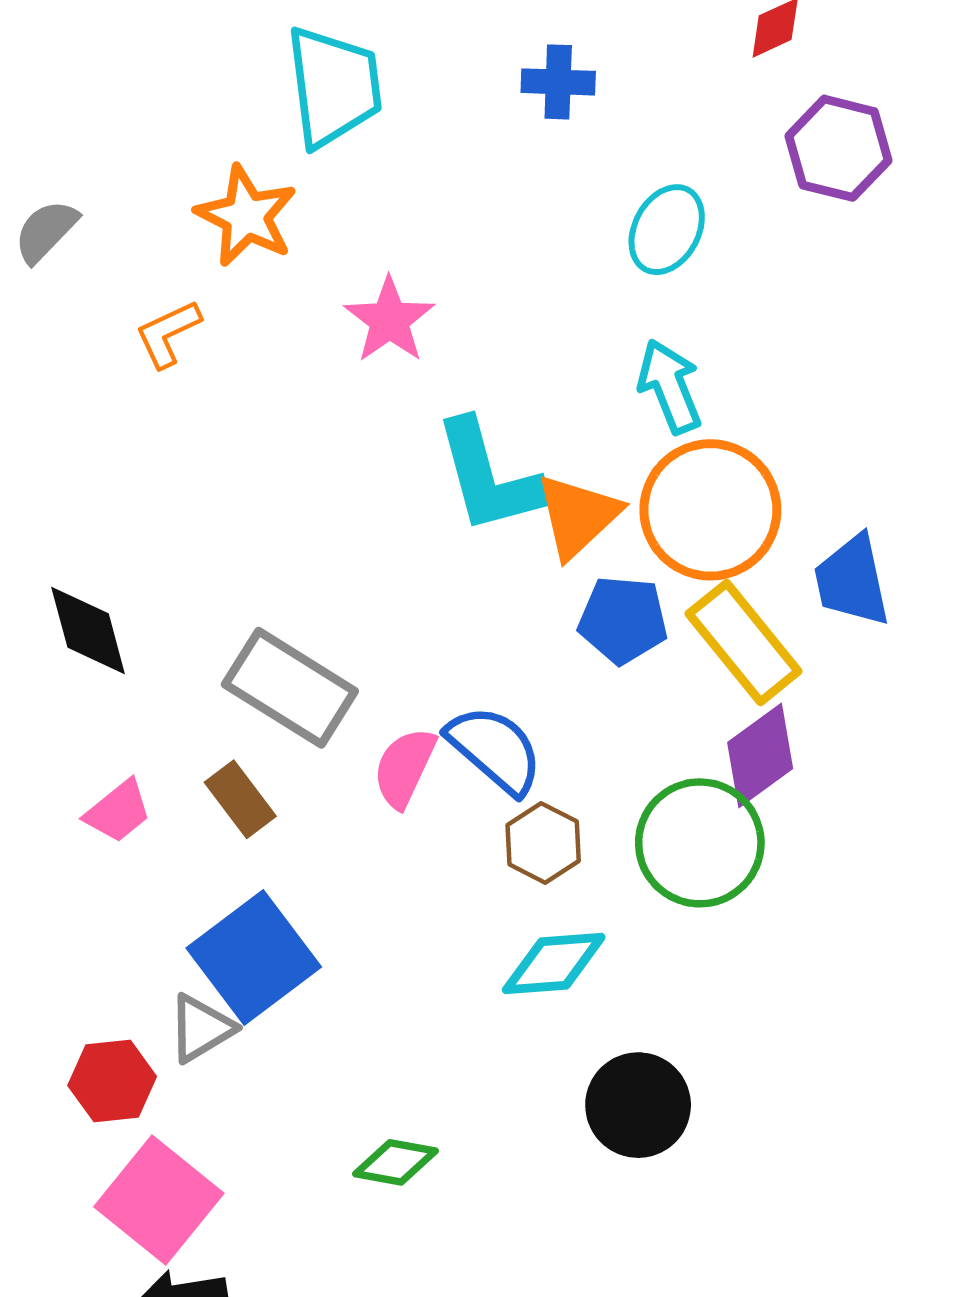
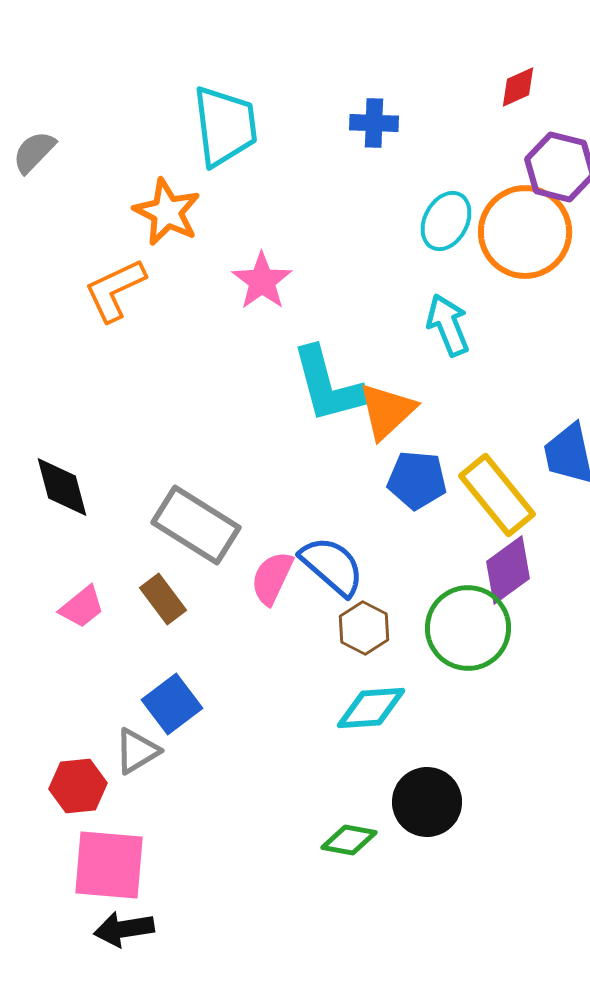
gray semicircle: (46, 231) -> (34, 152), moved
orange L-shape: (168, 334) -> (115, 290), size x1.4
orange circle: (710, 510) -> (525, 232), moved
blue square: (254, 957) -> (172, 704), size x0.7
green diamond: (395, 1162) -> (349, 840), moved
pink square: (159, 1200) -> (109, 865), turned -34

